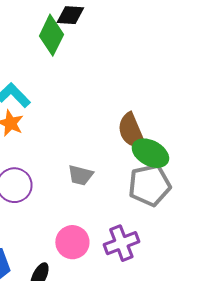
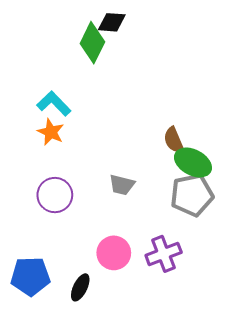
brown semicircle: (131, 131) -> (174, 140), size x0.7

